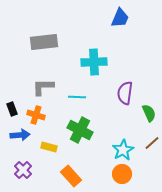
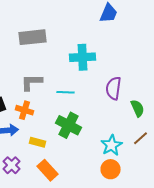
orange rectangle: (71, 176) -> (48, 170), moved

